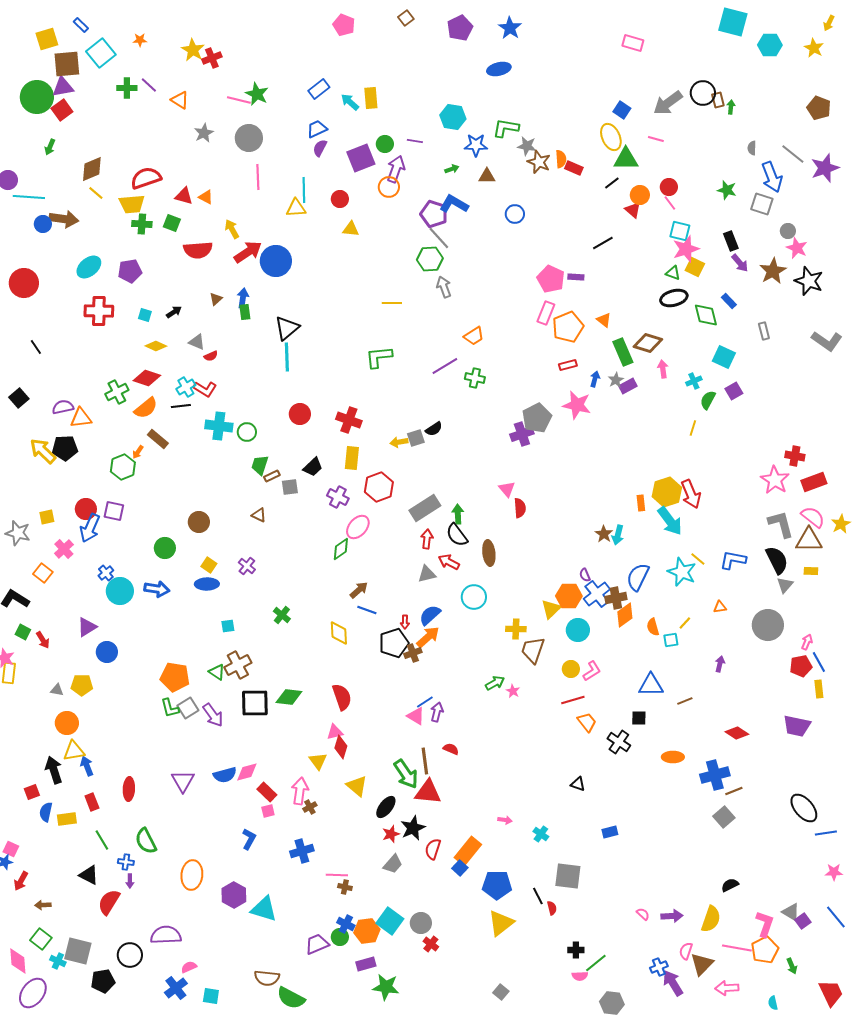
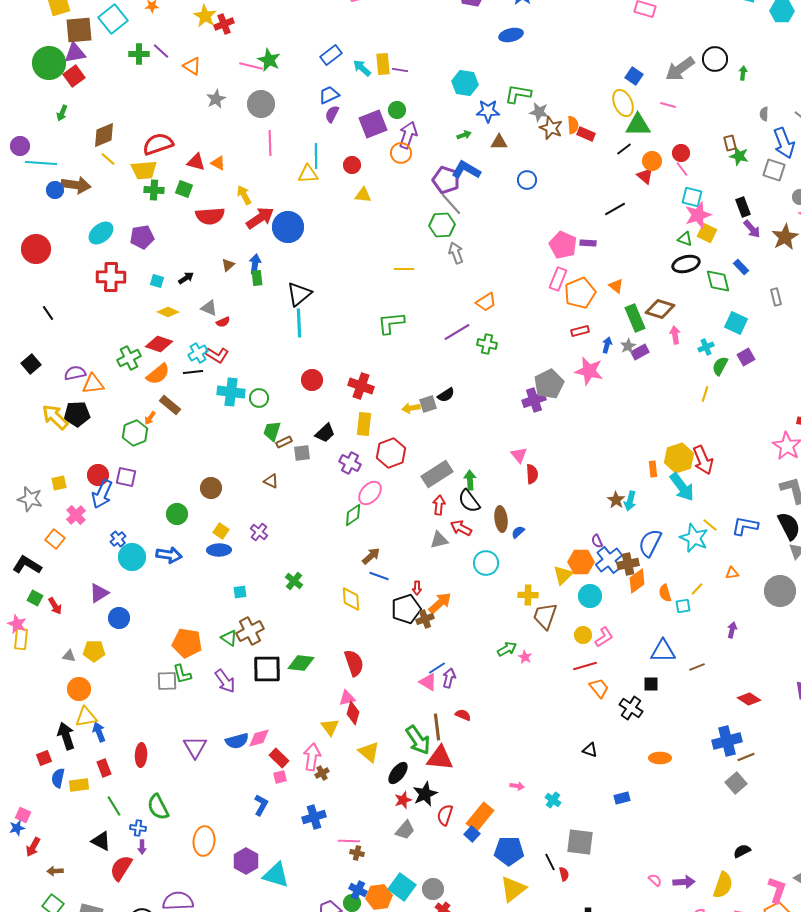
brown rectangle: (718, 100) -> (730, 143), moved
purple line: (415, 141) -> (400, 70), moved
blue semicircle: (430, 615) -> (518, 532), moved, size x0.6
gray square: (188, 708) -> (167, 681), moved, turned 30
orange ellipse: (673, 757) -> (660, 758), moved

